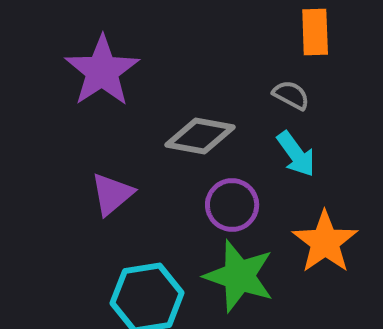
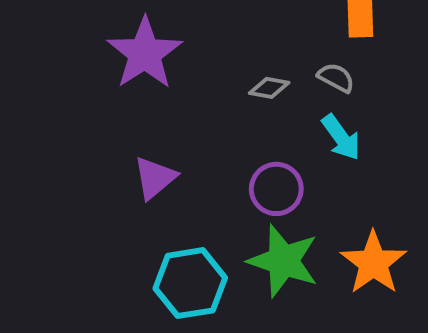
gray diamond: (200, 136) -> (269, 88), moved, size x0.6
orange star: (325, 242) -> (373, 263), moved

